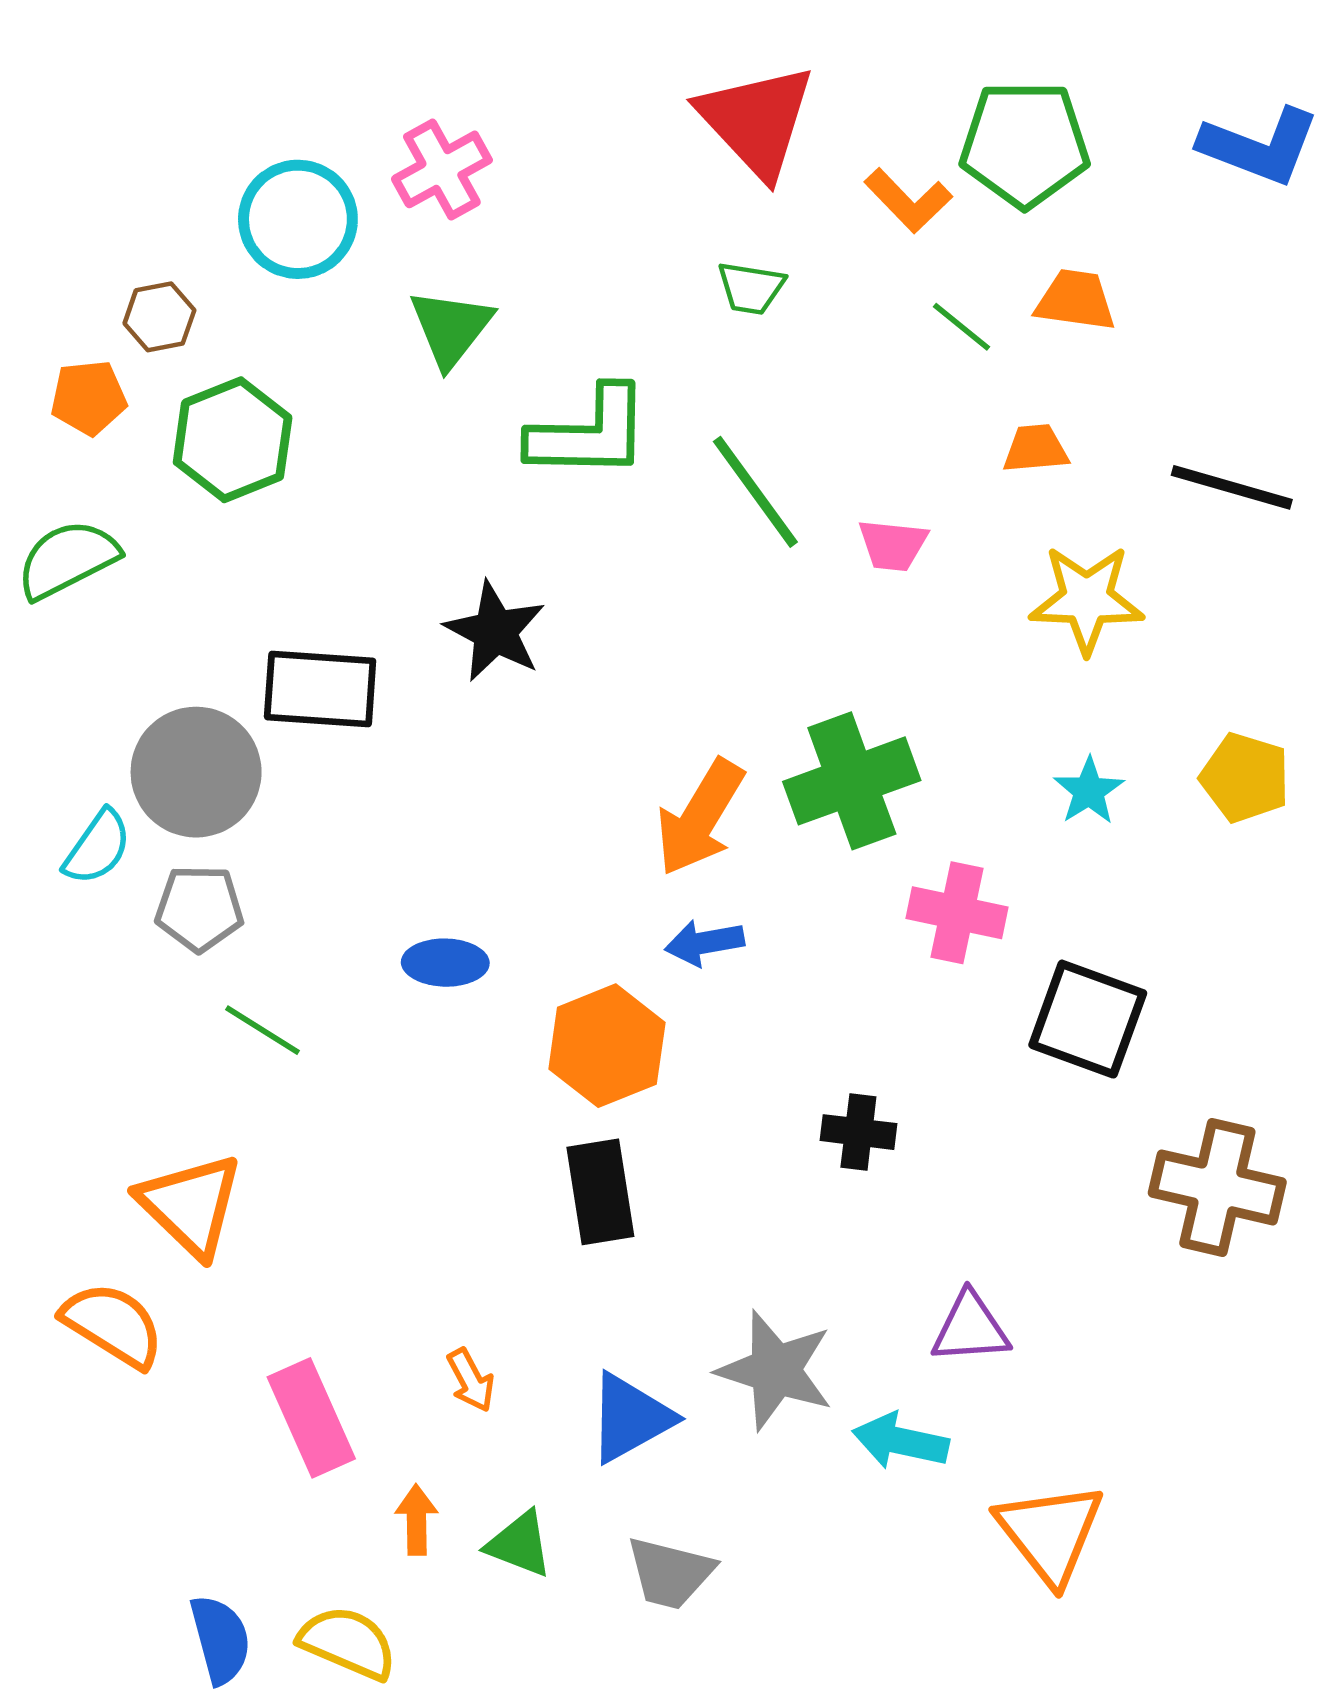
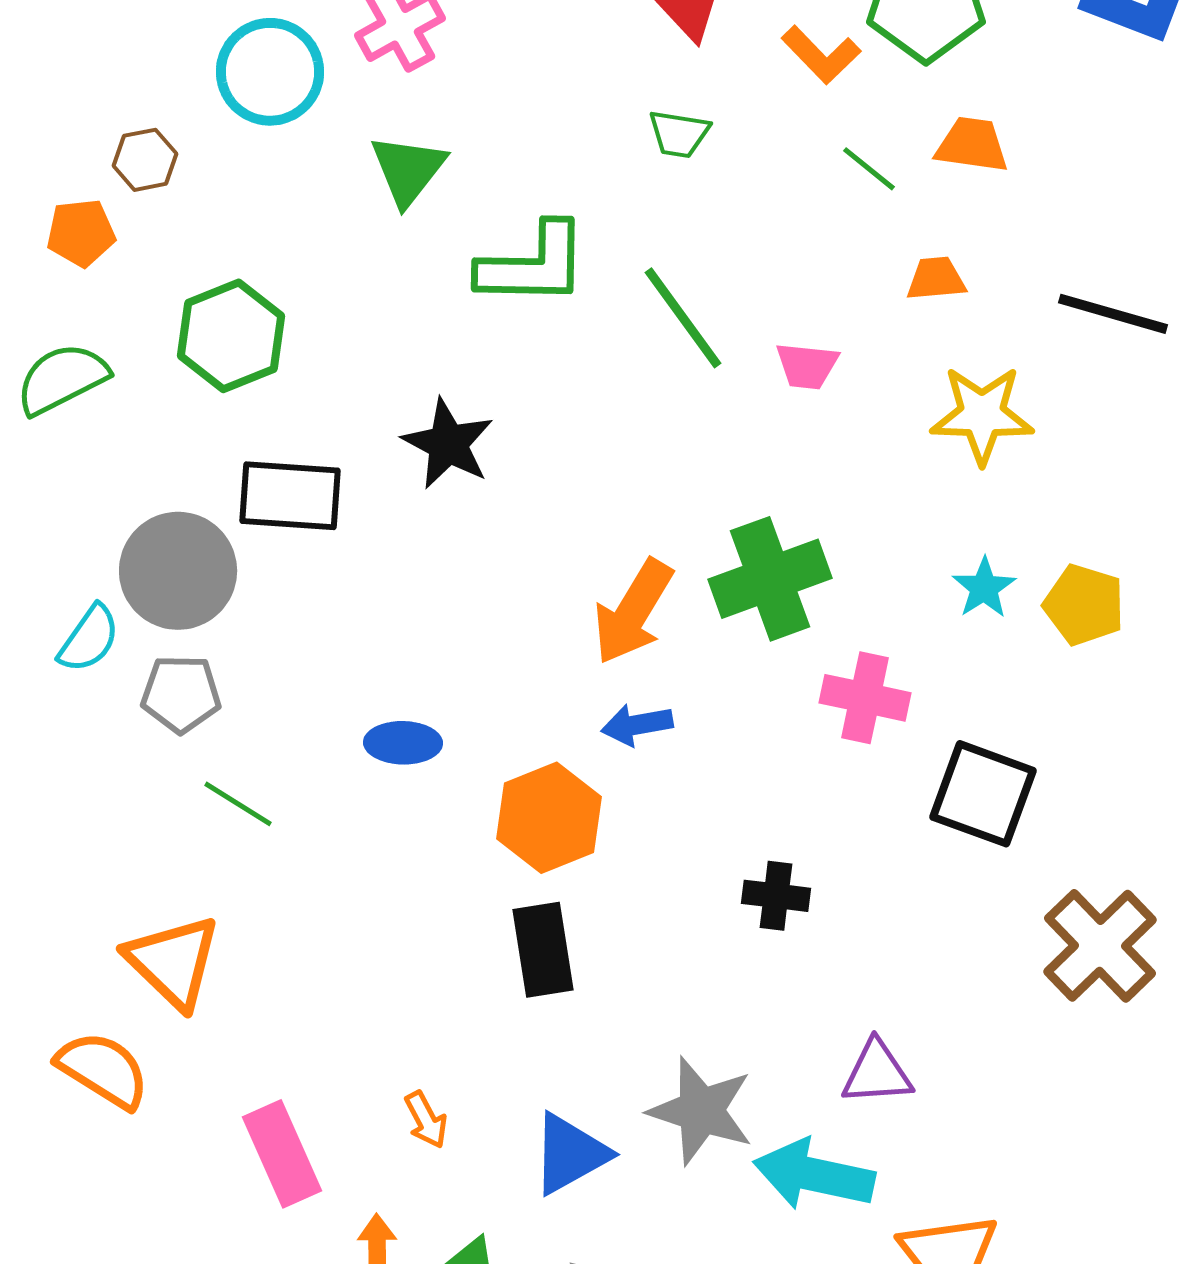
green hexagon: (233, 440) -> (231, 336), moved
yellow pentagon: (1245, 778) -> (1084, 605), moved
brown cross: (1217, 1187) -> (1100, 946), turned 33
cyan arrow: (901, 1441) -> (814, 1175), size x1.4

